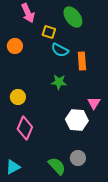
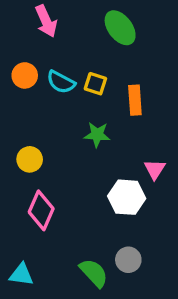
yellow square: (49, 32) -> (95, 84), moved
cyan semicircle: (60, 50) -> (61, 82), moved
cyan triangle: (13, 167) -> (21, 275), turned 35

